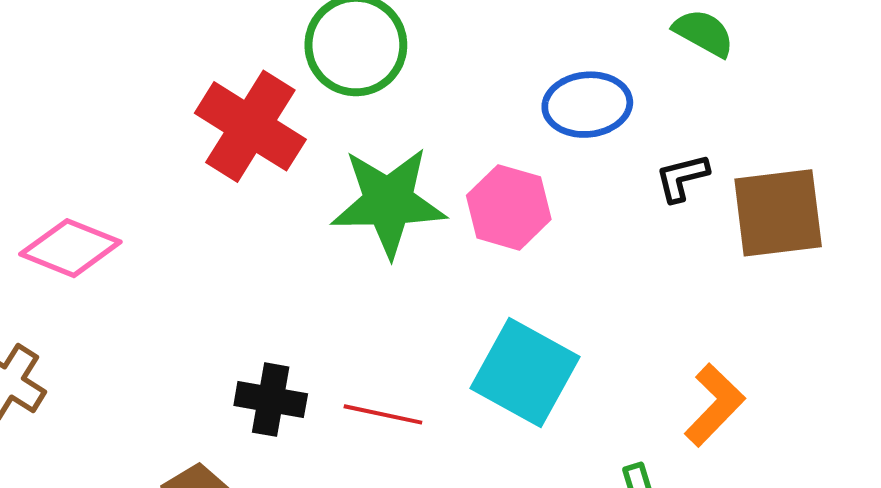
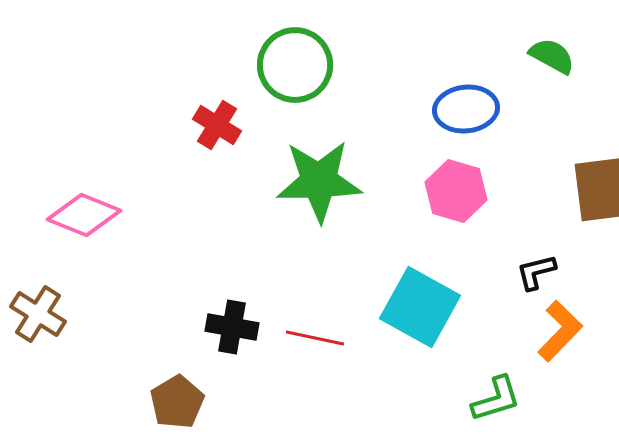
red cross: (250, 126) -> (217, 125), size x0.6
black L-shape: (682, 178) -> (536, 272), moved
pink hexagon: (509, 207) -> (456, 191), moved

